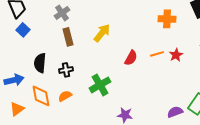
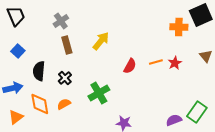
orange cross: (167, 19) -> (179, 27), moved
blue square: (23, 30) -> (18, 51), moved
black cross: (66, 70) -> (65, 78), turned -32

